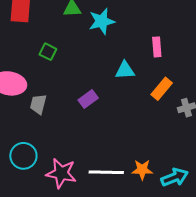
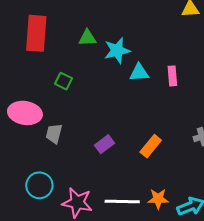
cyan triangle: (125, 70) -> (139, 73), moved
orange rectangle: (162, 89) -> (151, 146), moved
purple rectangle: (88, 99) -> (105, 144), moved

